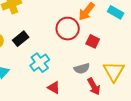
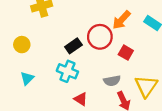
black rectangle: (21, 39) -> (73, 46), moved
cyan cross: (40, 63) -> (67, 71), turned -36

